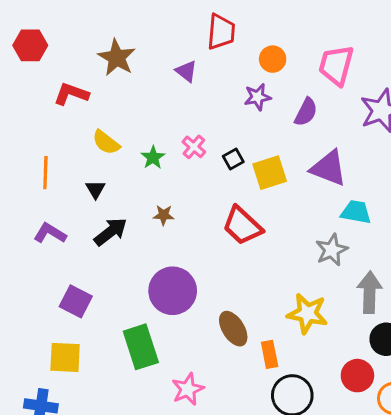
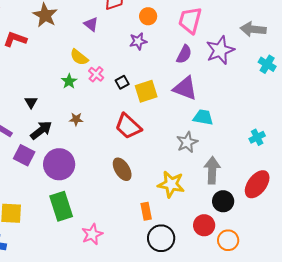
purple semicircle: (306, 112) -> (184, 54), moved
yellow semicircle: (106, 142) -> (79, 57), moved
purple circle: (173, 291) -> (59, 164), moved
purple square: (76, 301) -> (24, 155), moved
brown ellipse: (233, 329) -> (122, 169), moved

